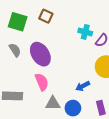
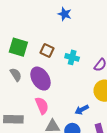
brown square: (46, 16) -> (47, 51), moved
cyan cross: (85, 32) -> (72, 57), moved

